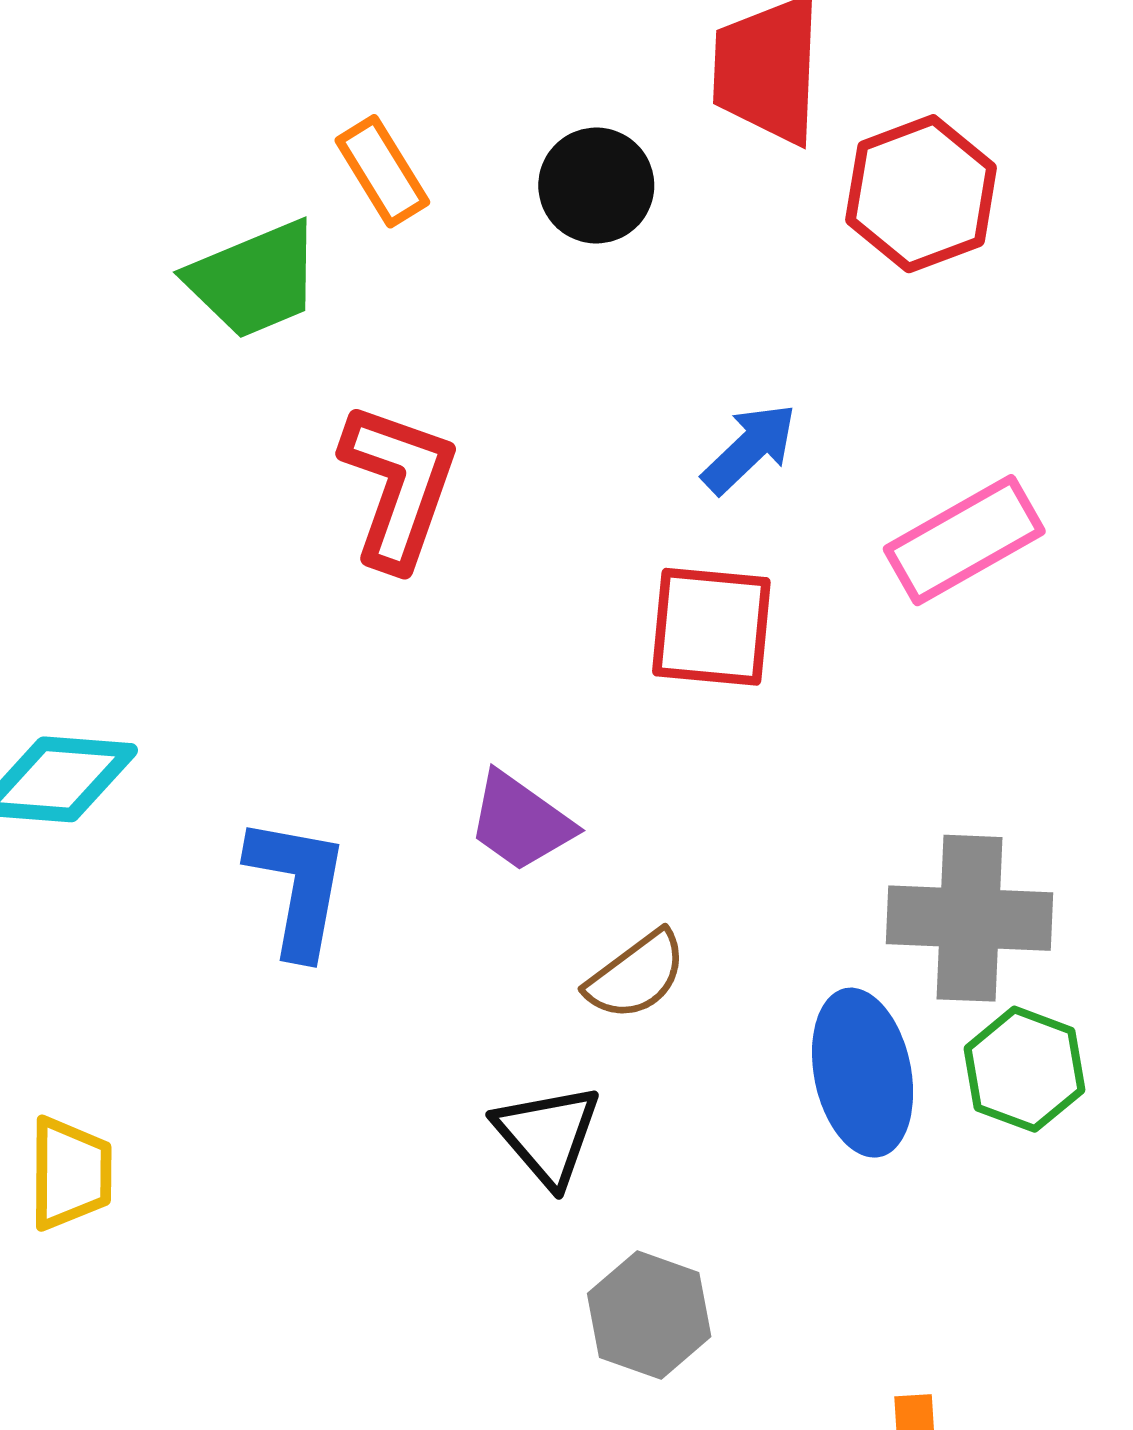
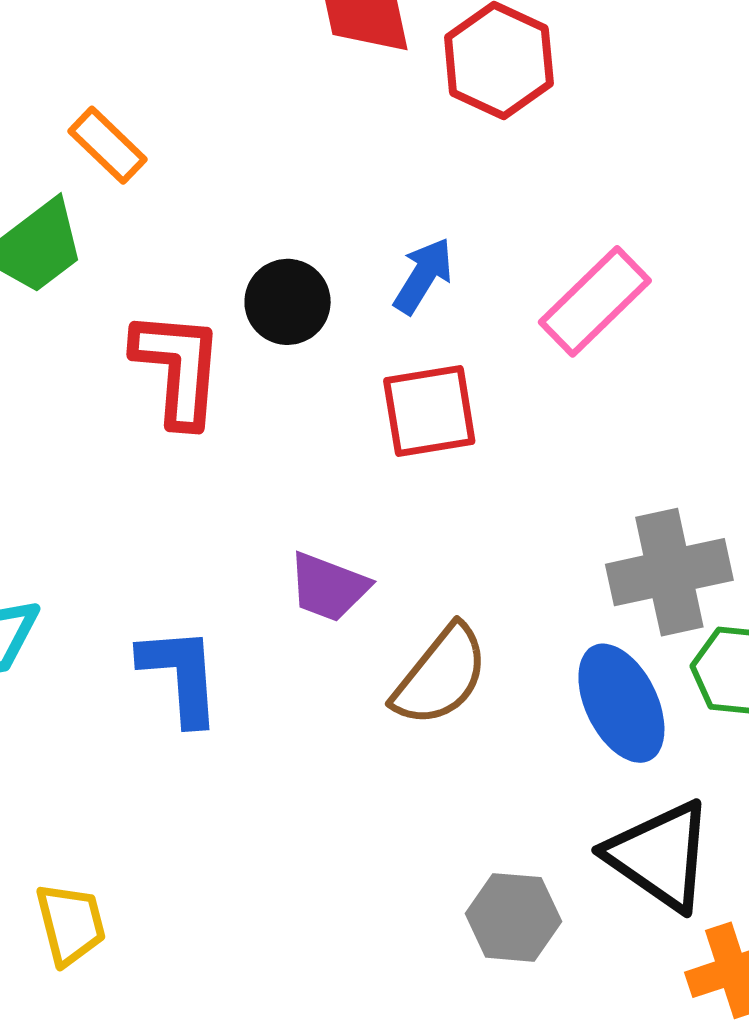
black circle: (596, 186) -> (288, 302), moved
brown semicircle: (636, 975) -> (441, 676), size x1.4
black triangle: (548, 1135) -> (660, 856), moved, size x1.4

